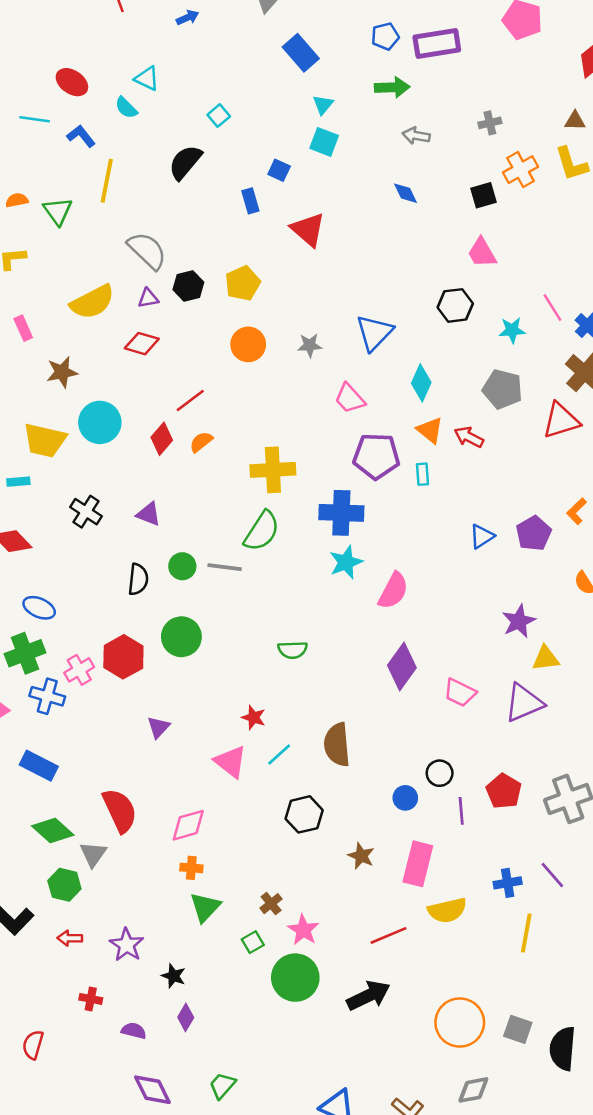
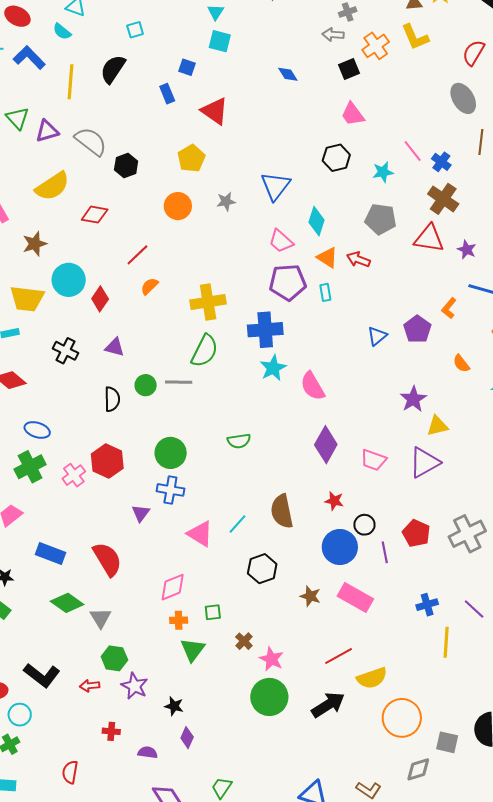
cyan square: (219, 116) -> (135, 30), turned 30
blue L-shape: (81, 136) -> (29, 58), size x1.4
gray arrow: (416, 136) -> (333, 35), moved
yellow line: (107, 181) -> (71, 82), moved
yellow pentagon: (243, 283) -> (191, 158), moved
purple triangle: (148, 298) -> (47, 131), moved, size x1.4
pink trapezoid: (350, 398) -> (281, 241), moved
red triangle: (561, 420) -> (429, 239), turned 32
red diamond: (162, 439) -> (100, 299), moved
pink semicircle: (393, 591) -> (313, 386), turned 128
green circle: (181, 637) -> (171, 453), moved
blue cross: (47, 696) -> (170, 490), moved
red star: (254, 717) -> (334, 501), moved
blue circle: (405, 798) -> (340, 547), size x1.8
red semicircle: (120, 810) -> (107, 559), moved
pink rectangle: (418, 864) -> (355, 597), turned -68
purple line: (552, 875) -> (474, 609), moved
green hexagon: (64, 885) -> (114, 658), moved
yellow semicircle: (447, 910) -> (372, 678), moved
green square: (253, 942) -> (213, 612), moved, turned 30
gray square: (518, 1029) -> (447, 742), moved

